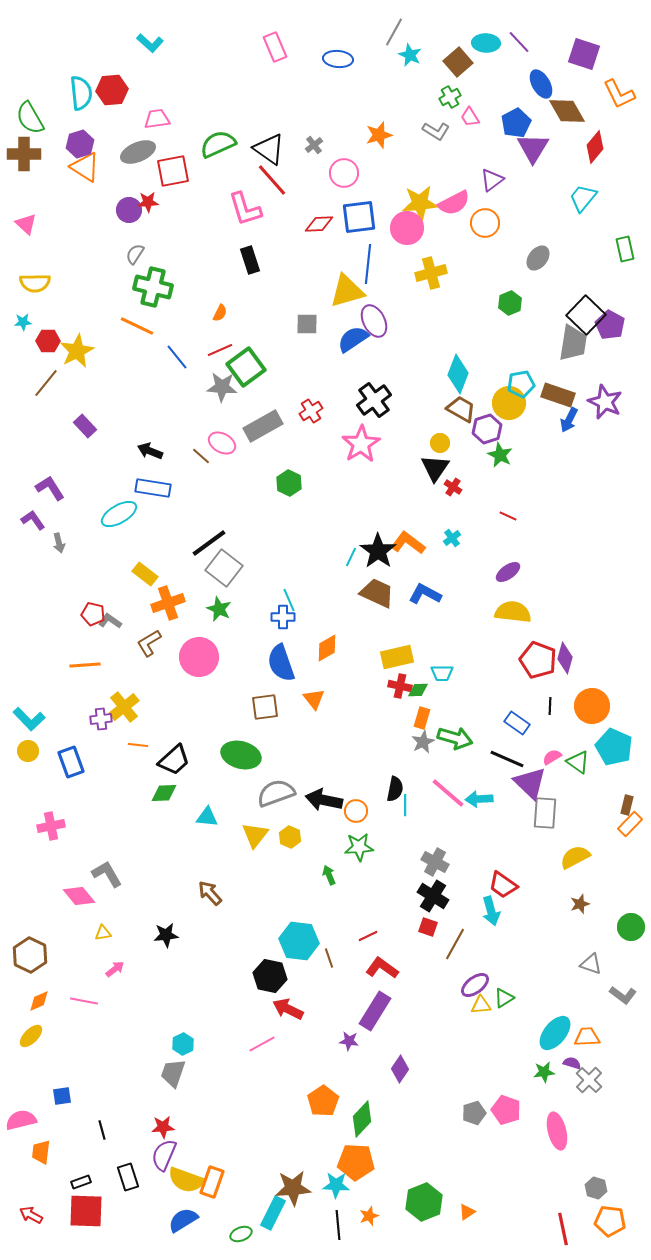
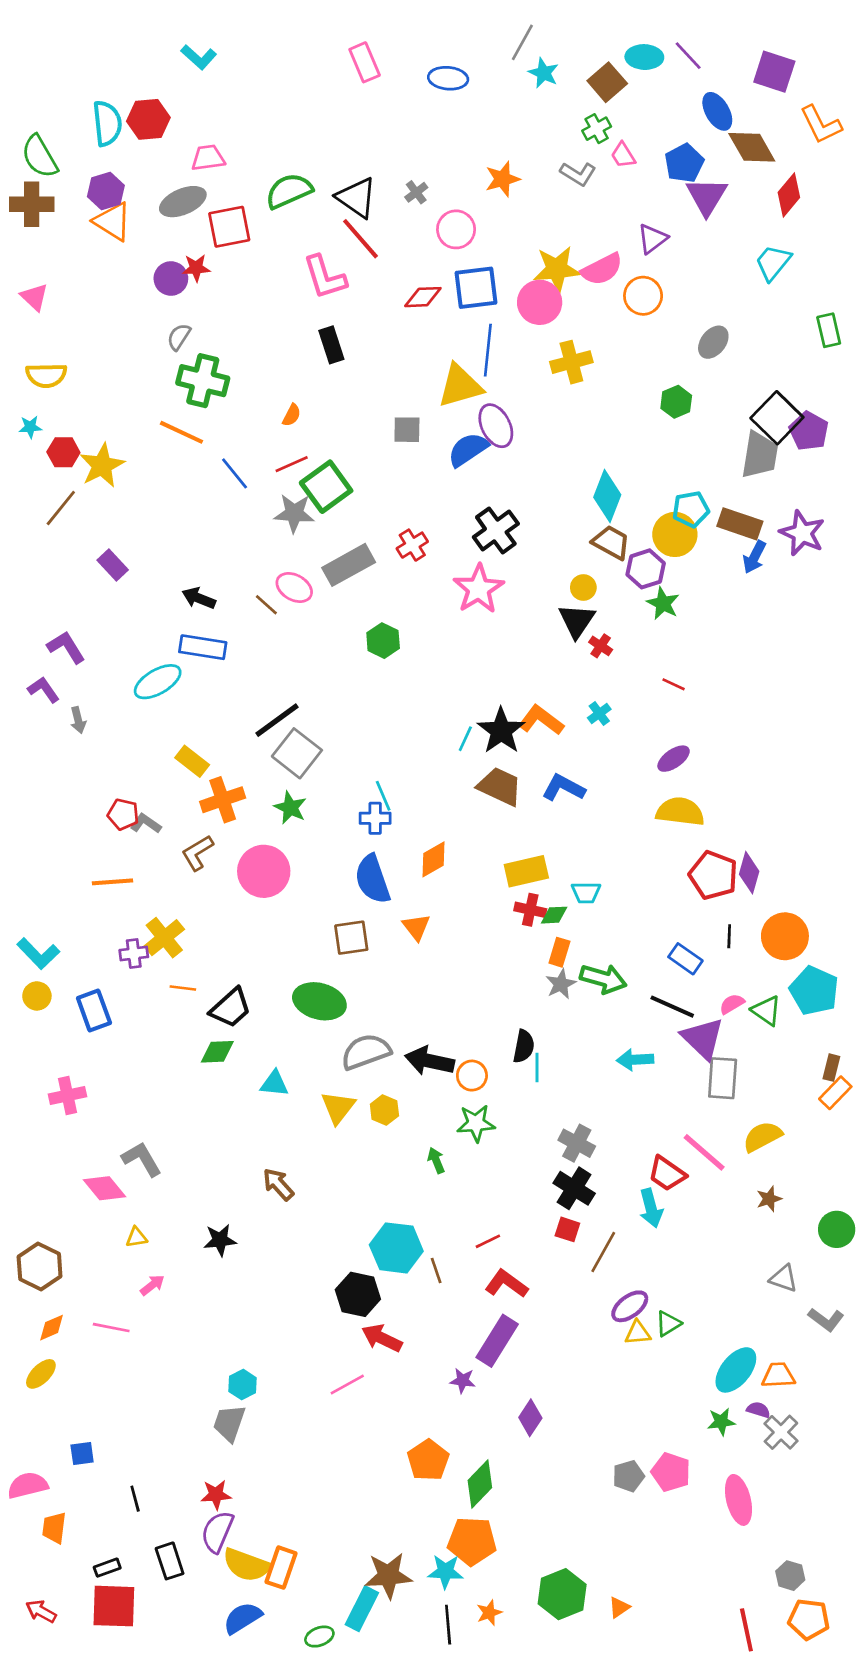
pink line: (448, 793) -> (704, 1152), moved

